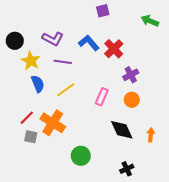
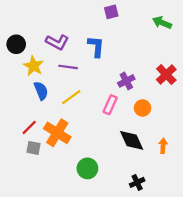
blue L-shape: (89, 43) -> (96, 46), turned 45
red cross: (114, 49) -> (166, 74), moved
purple cross: (131, 75) -> (126, 81), moved

